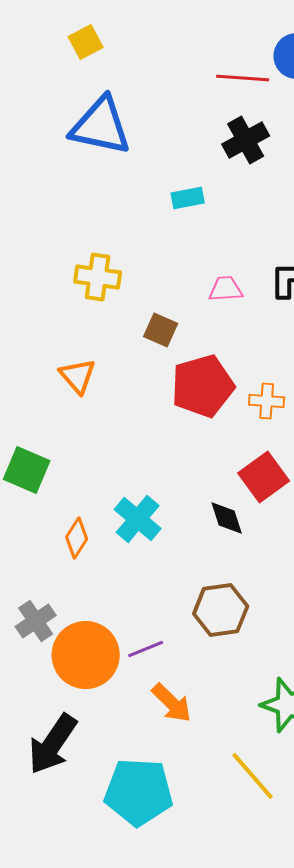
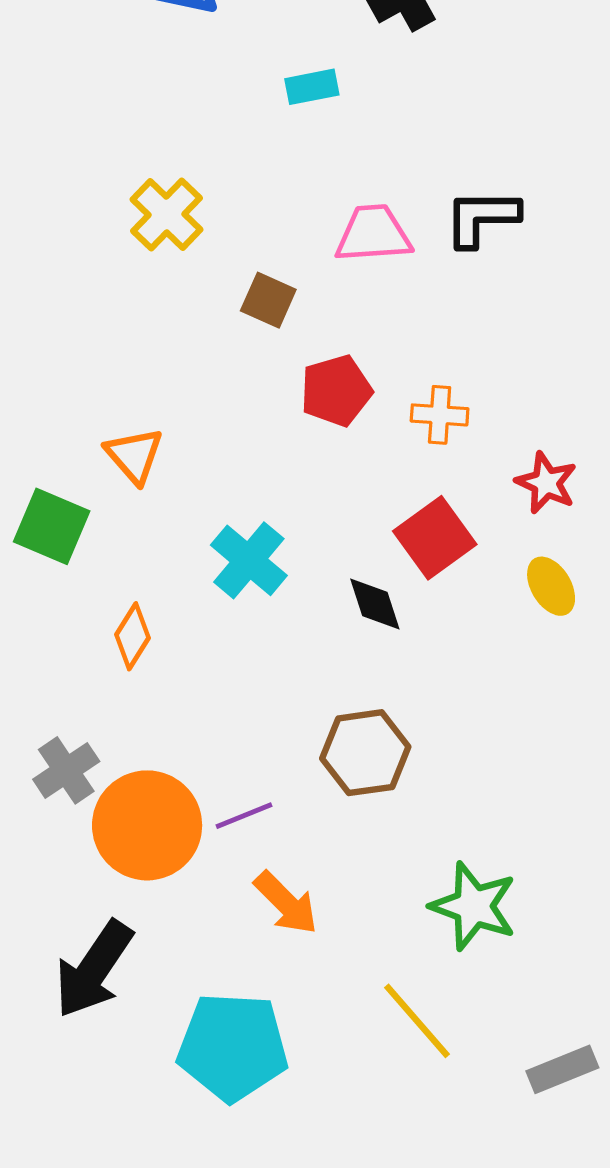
yellow cross: (98, 277) -> (166, 214), turned 36
pink trapezoid: (226, 289) -> (373, 234), size x1.4
orange triangle: (78, 376) -> (134, 455), moved
red pentagon: (203, 386) -> (336, 391), size x0.7
cyan cross: (138, 519) -> (249, 560), moved

